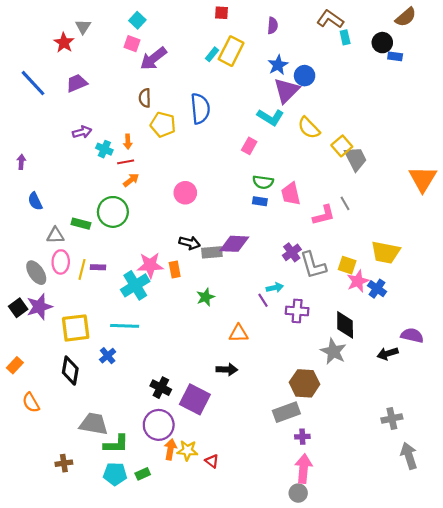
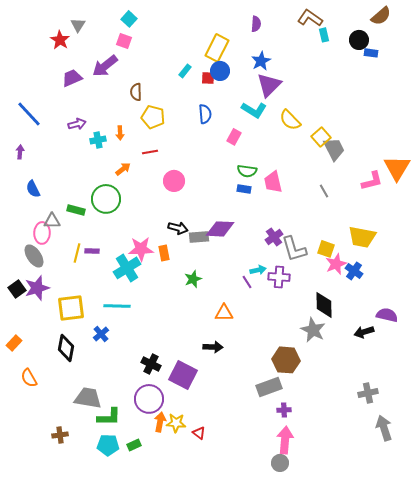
red square: (222, 13) -> (208, 78), moved
cyan rectangle: (212, 54) -> (185, 71), moved
purple arrow: (153, 59) -> (105, 66), moved
blue circle: (305, 76) -> (220, 71), moved
blue line: (33, 83) -> (29, 114), moved
blue semicircle: (200, 109) -> (205, 114), moved, size x0.7
cyan cross: (104, 149) -> (98, 140), turned -35
red line: (126, 162) -> (150, 152), moved
pink L-shape: (324, 215) -> (372, 181), moved
pink ellipse: (61, 262) -> (42, 233), moved
purple cross: (297, 311) -> (279, 277), moved

